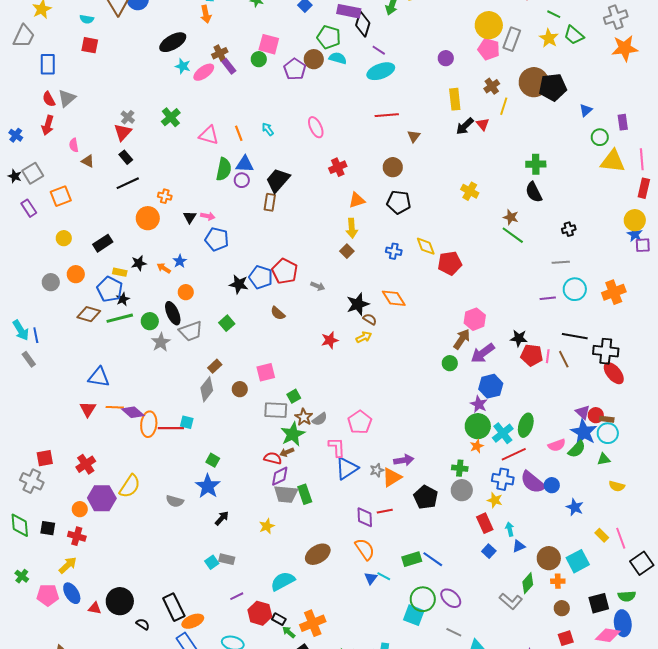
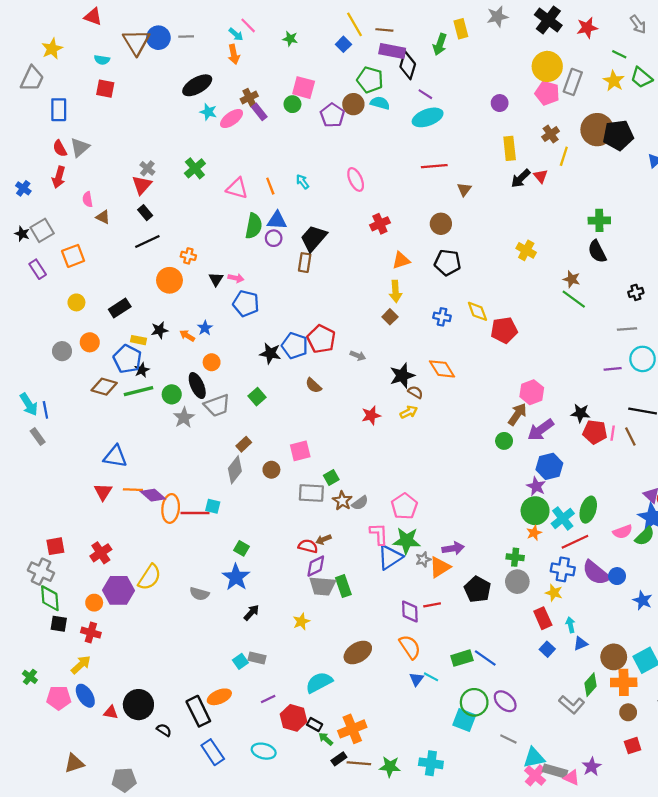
green star: (293, 434) -> (407, 541), moved, turned 30
green diamond: (20, 525) -> (50, 598), moved
orange cross: (558, 581) -> (624, 682), size x1.6
orange ellipse: (193, 621) -> (219, 697), moved

